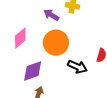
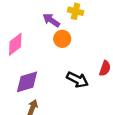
orange circle: (56, 43) -> (62, 39), moved, size x0.6

